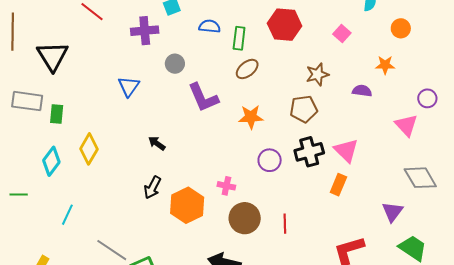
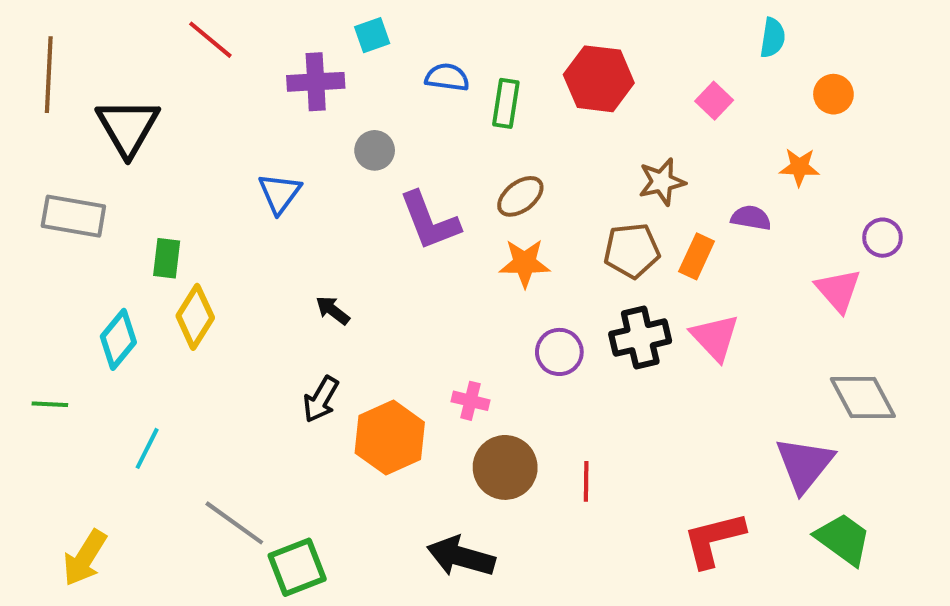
brown ellipse: (247, 69) -> (520, 196), moved
green rectangle: (57, 114) -> (167, 258), moved
orange rectangle: (338, 185) -> (697, 256), moved
purple triangle: (392, 212) -> (804, 464), size x1.4

